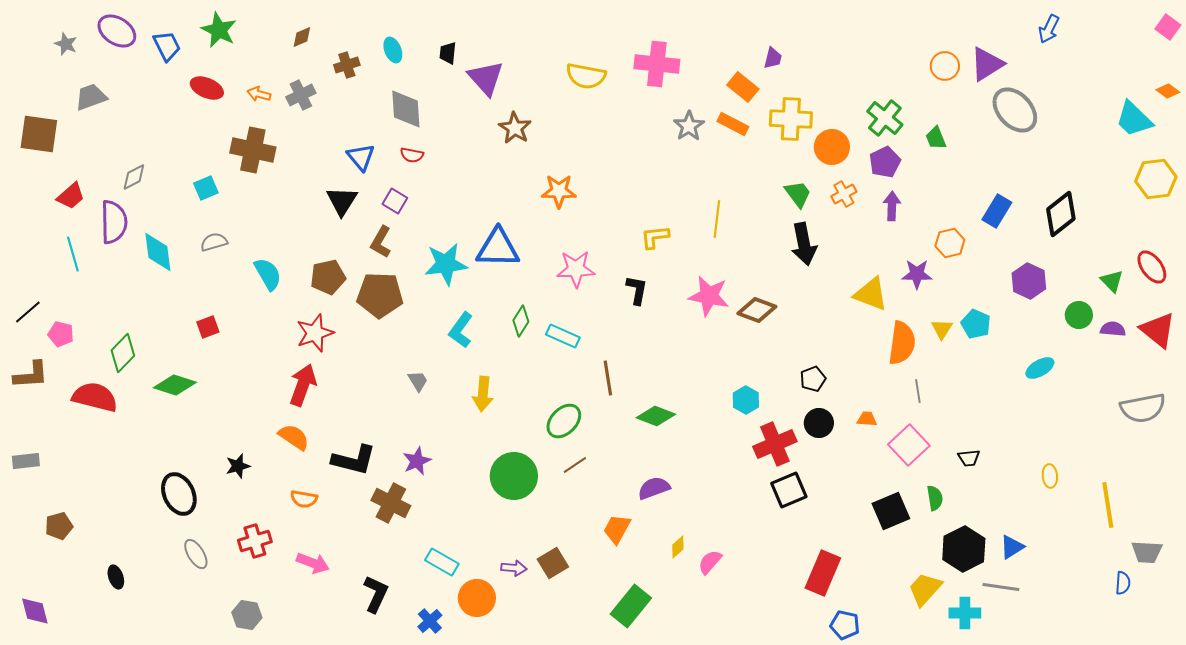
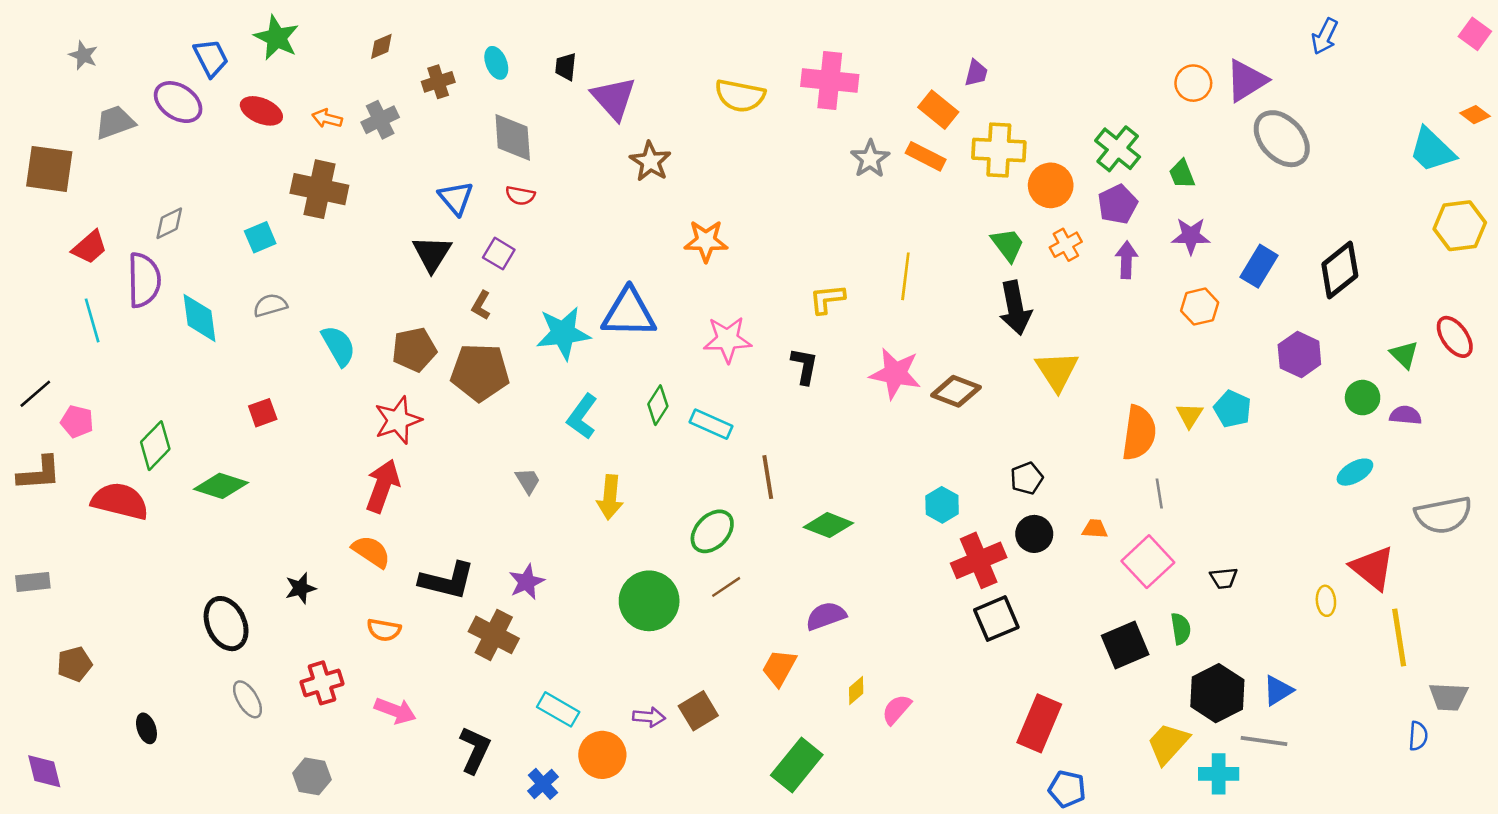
purple ellipse: (117, 31) -> (178, 102), moved
brown L-shape: (381, 242) -> (481, 305), size x0.7
purple star: (917, 274) -> (1191, 236), moved
yellow triangle: (871, 294) -> (1057, 371), moved, turned 36
red triangle: (1158, 330) -> (1373, 568), moved
cyan ellipse: (1040, 368) -> (1355, 472), moved

